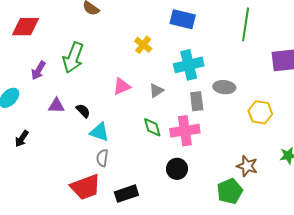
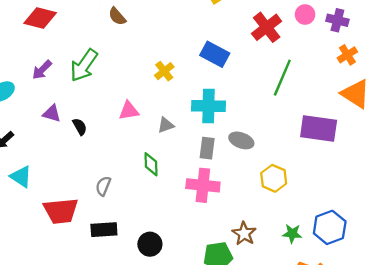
pink cross: (185, 131) -> (203, 185), moved
cyan triangle: (100, 132) -> (21, 177), moved
gray semicircle: (102, 158) -> (103, 186), moved
black circle: (177, 169) -> (150, 244), moved

